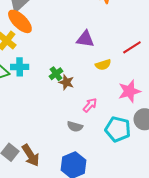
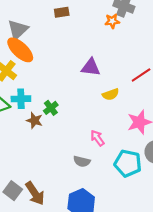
green cross: (56, 74) -> (51, 108), moved
brown star: (66, 82) -> (34, 120), moved
pink arrow: (90, 105) -> (97, 138), turned -77

